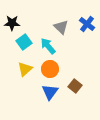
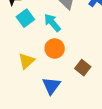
yellow triangle: (25, 69) -> (27, 61), moved
blue triangle: (50, 92) -> (51, 86), moved

